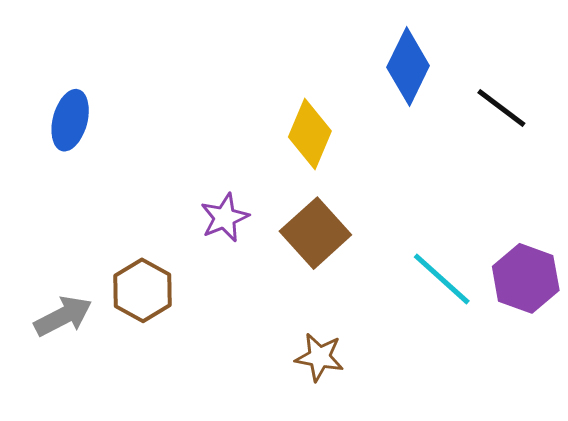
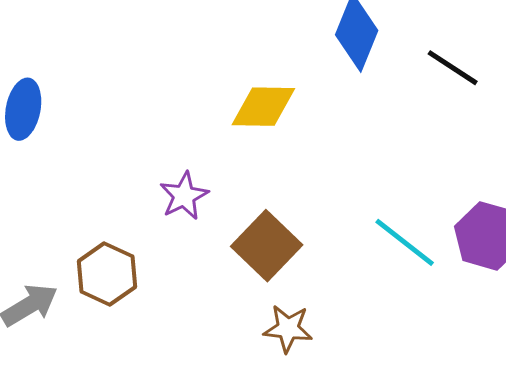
yellow diamond: (310, 134) -> (263, 107), turned 72
brown square: (315, 233) -> (267, 246), moved

